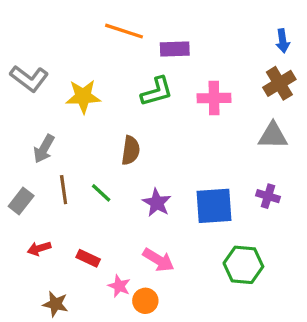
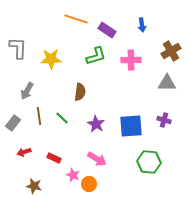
blue arrow: (283, 41) -> (142, 25), moved
purple rectangle: (175, 49) -> (107, 30), turned 36
gray L-shape: (29, 78) -> (18, 48), turned -125

